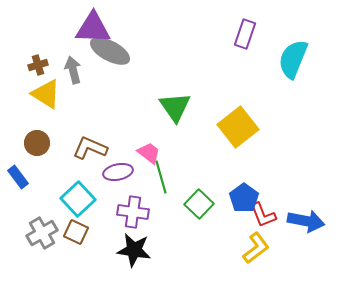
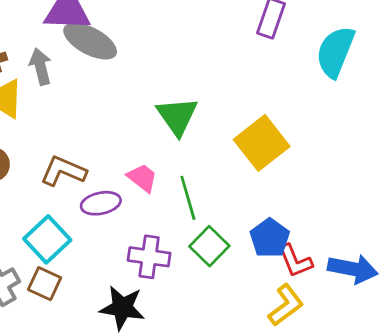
green line: (161, 177) -> (188, 198), moved
purple cross: (133, 212) -> (149, 257), moved

